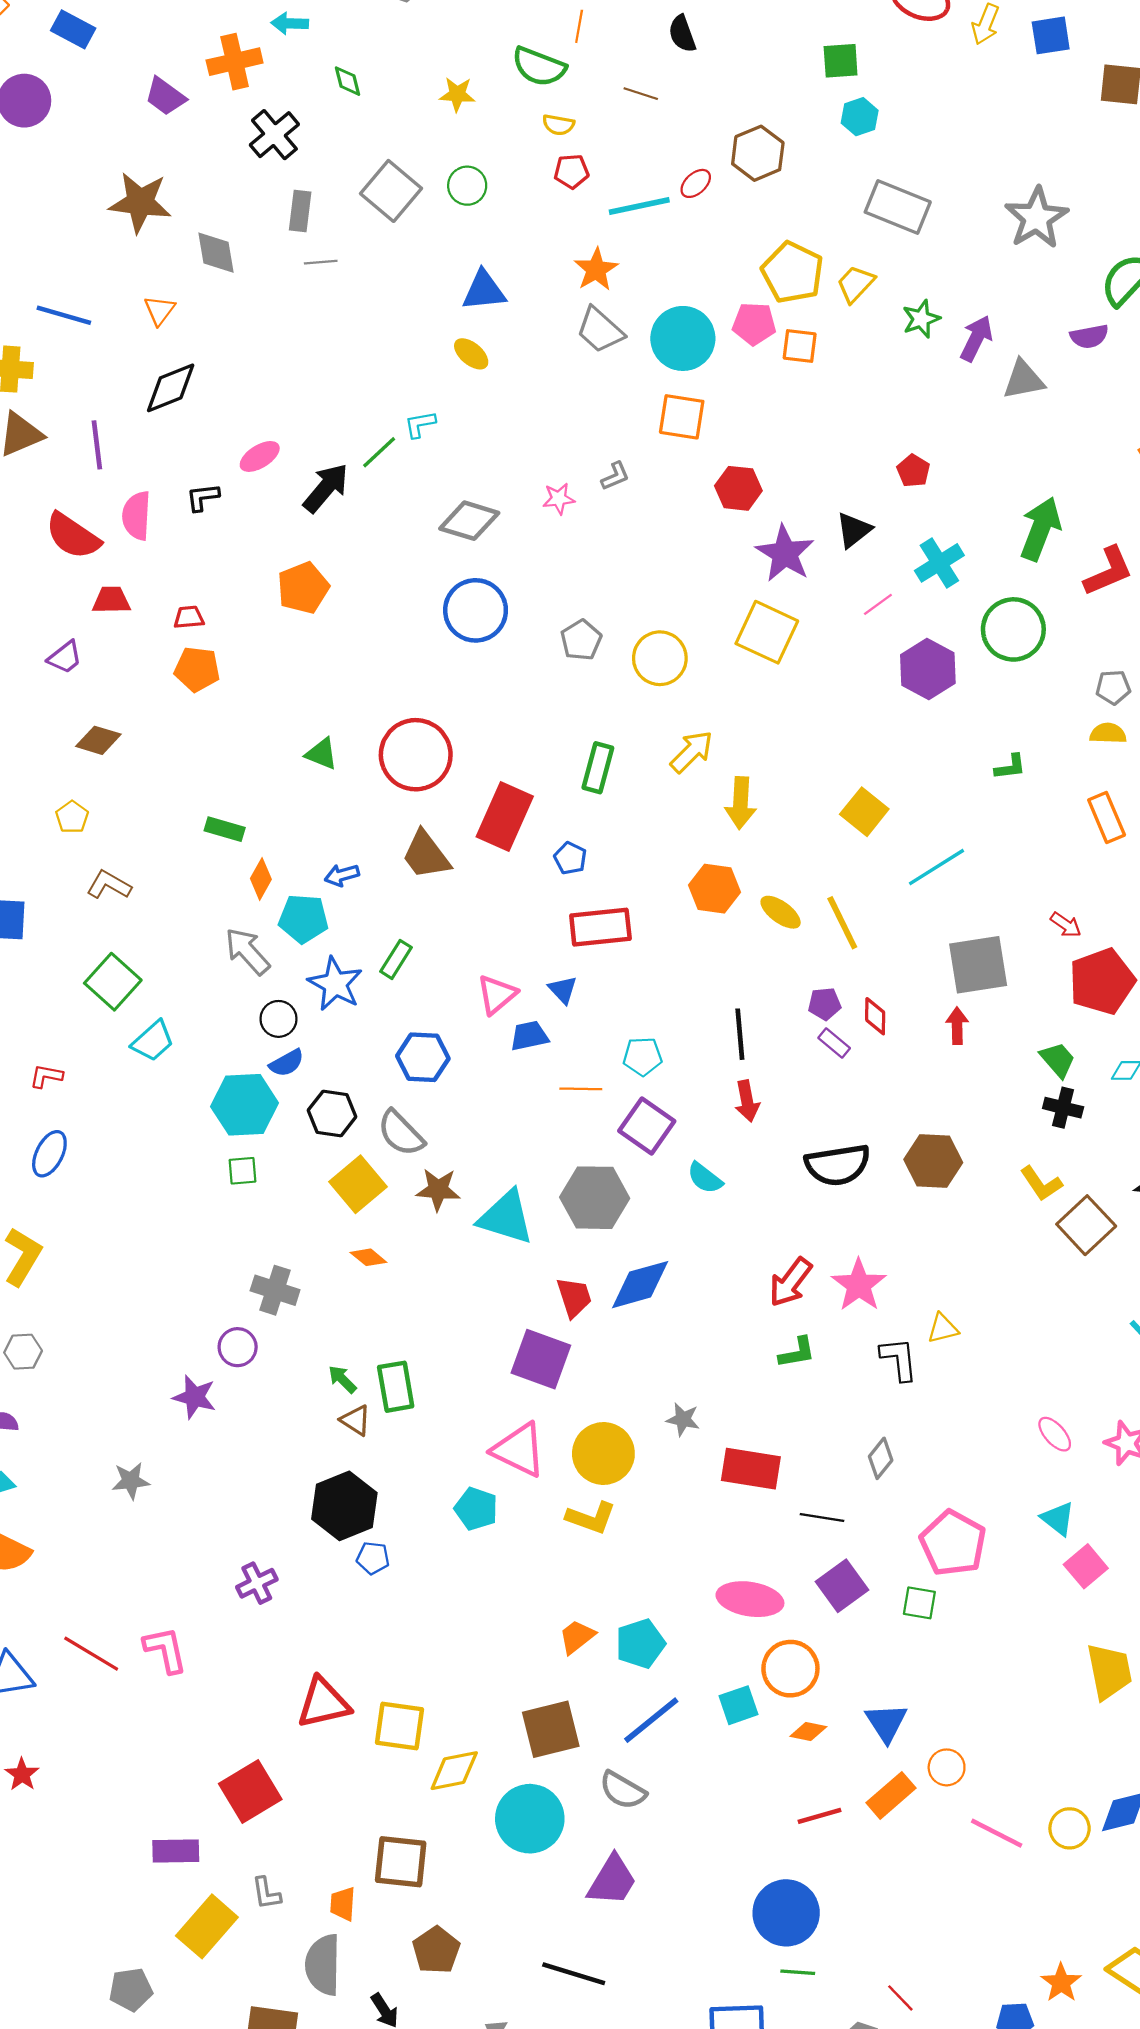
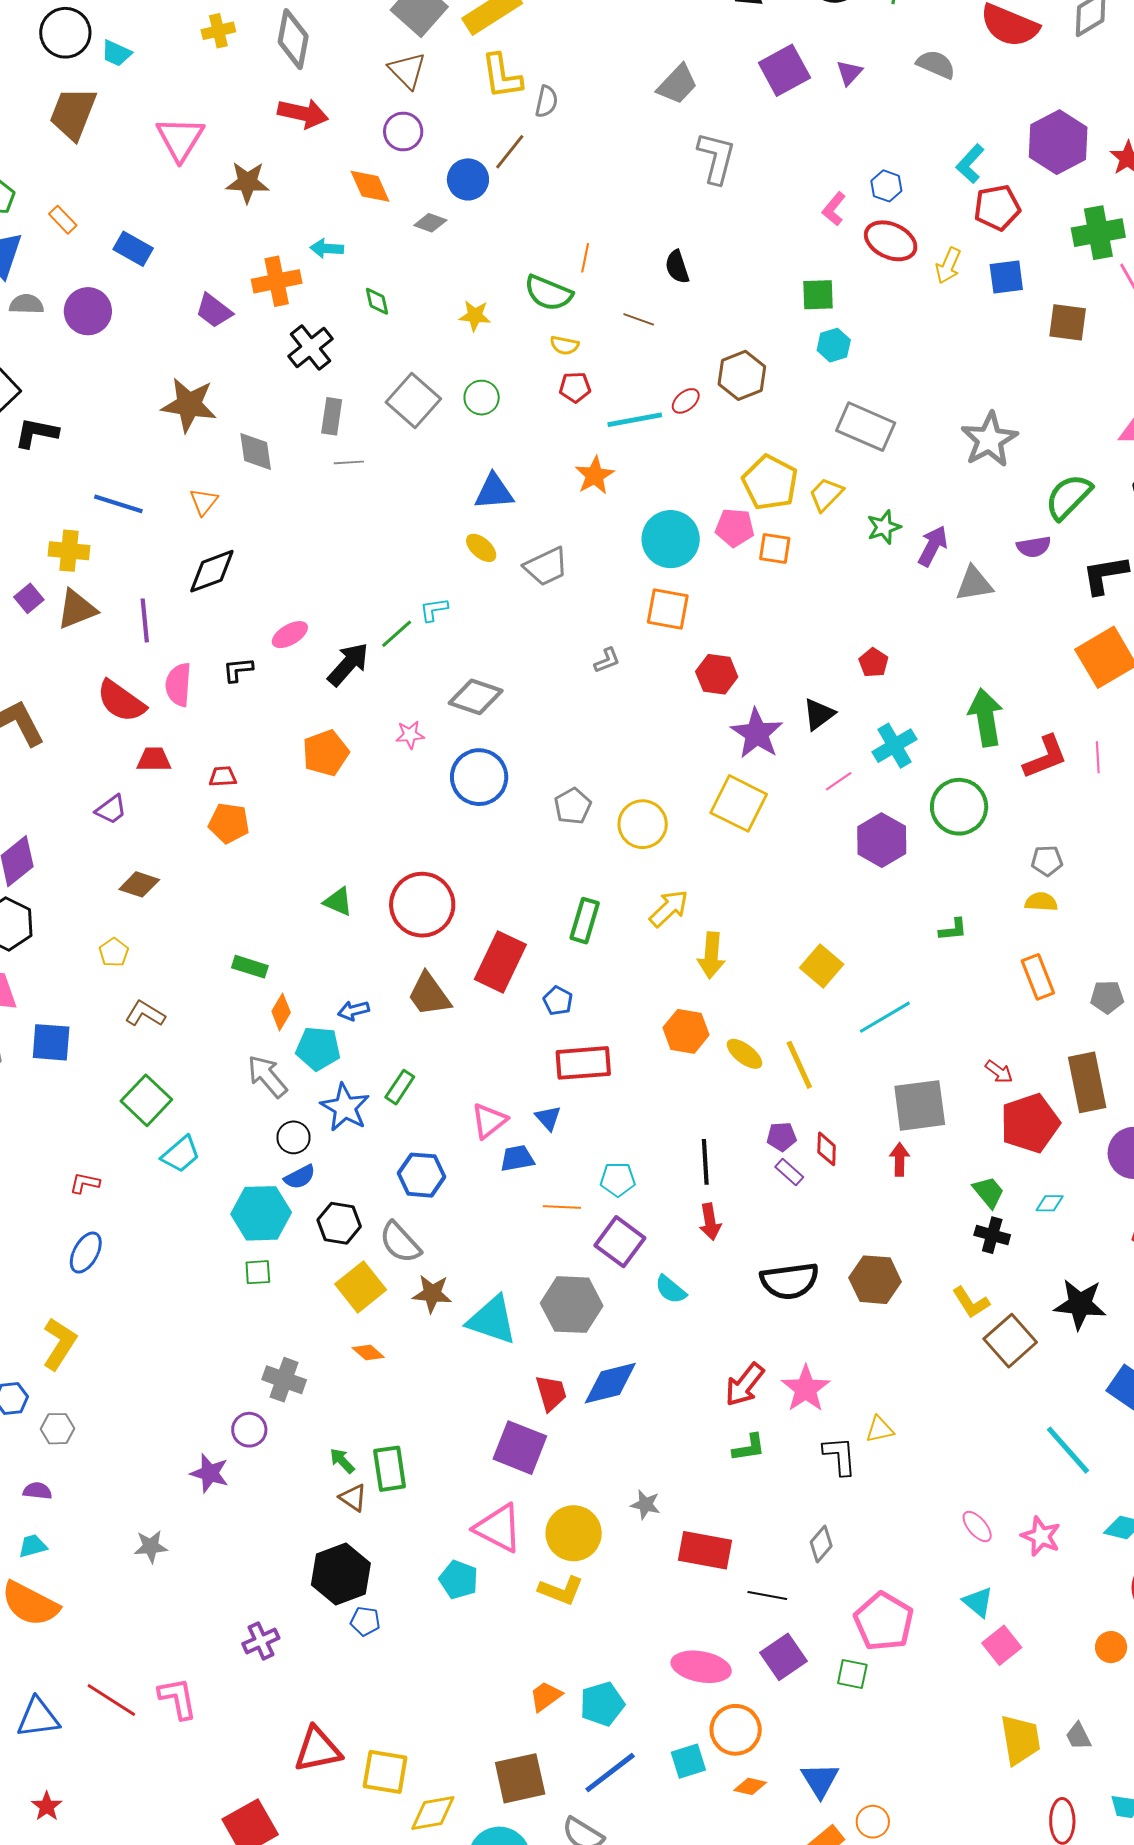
gray trapezoid: (600, 330) -> (546, 567), moved, turned -69
pink star: (559, 499) -> (410, 735), moved
green arrow: (1040, 529) -> (986, 717), turned -32

